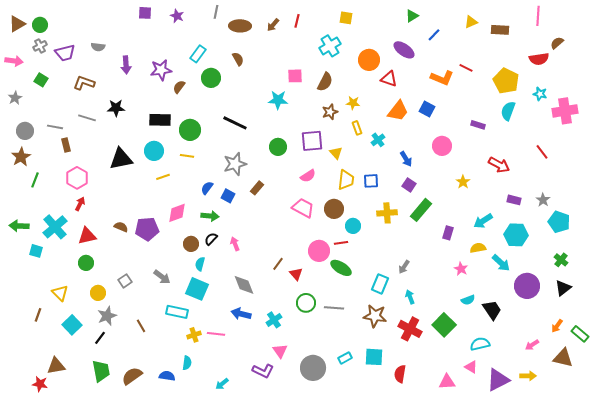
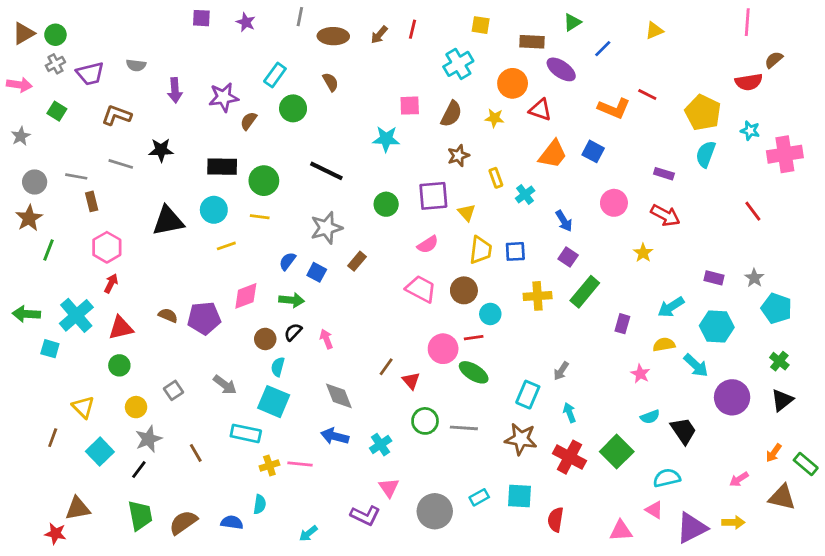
brown rectangle: (500, 30) -> (532, 42), moved
yellow star: (353, 103) -> (494, 118), moved
red arrow: (499, 165) -> (665, 215), moved

